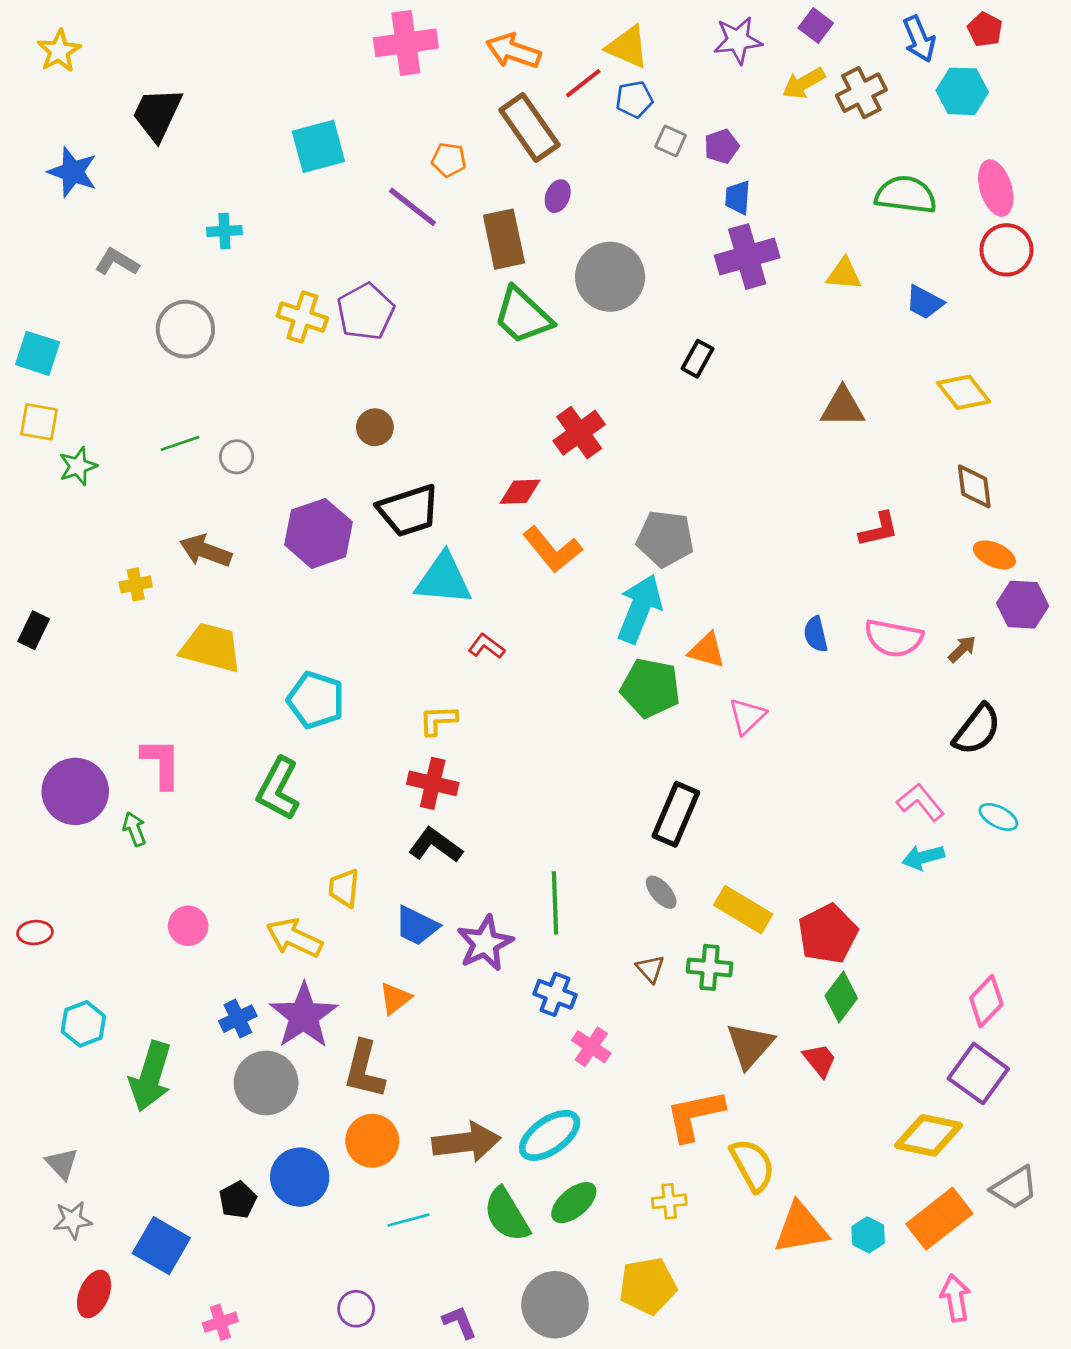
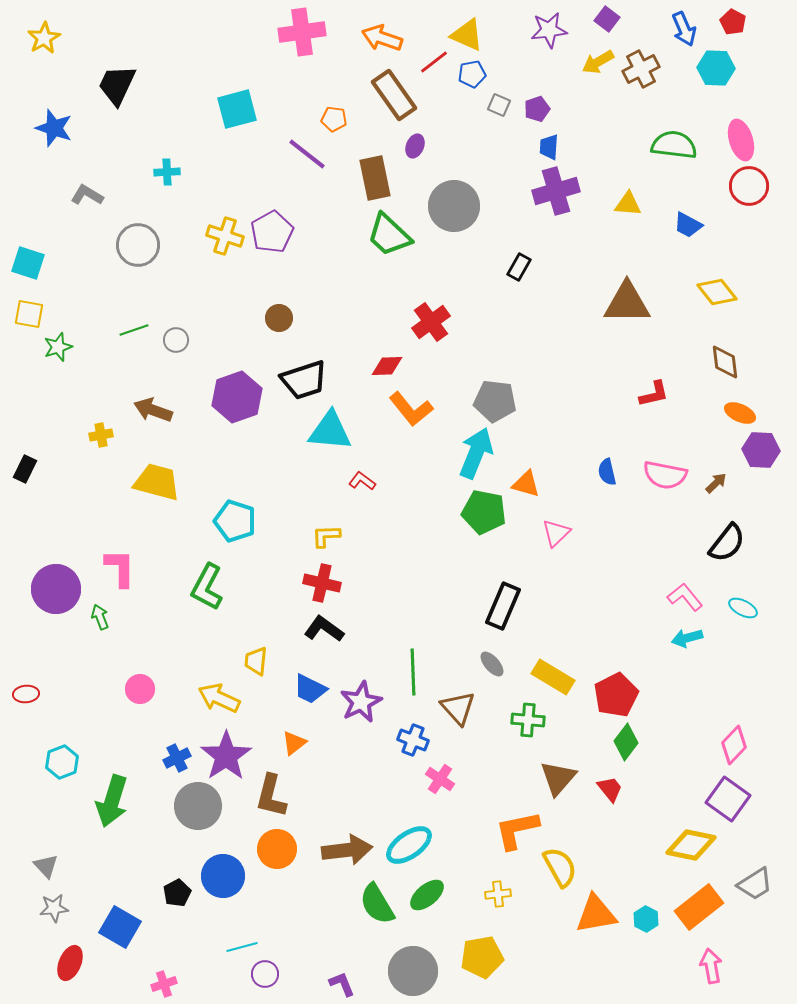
brown triangle: (843, 407) -> (627, 303), size x1.4
brown triangle: (650, 969) -> (458, 708), moved, size x1.6
cyan line: (409, 1220) -> (242, 947), moved

